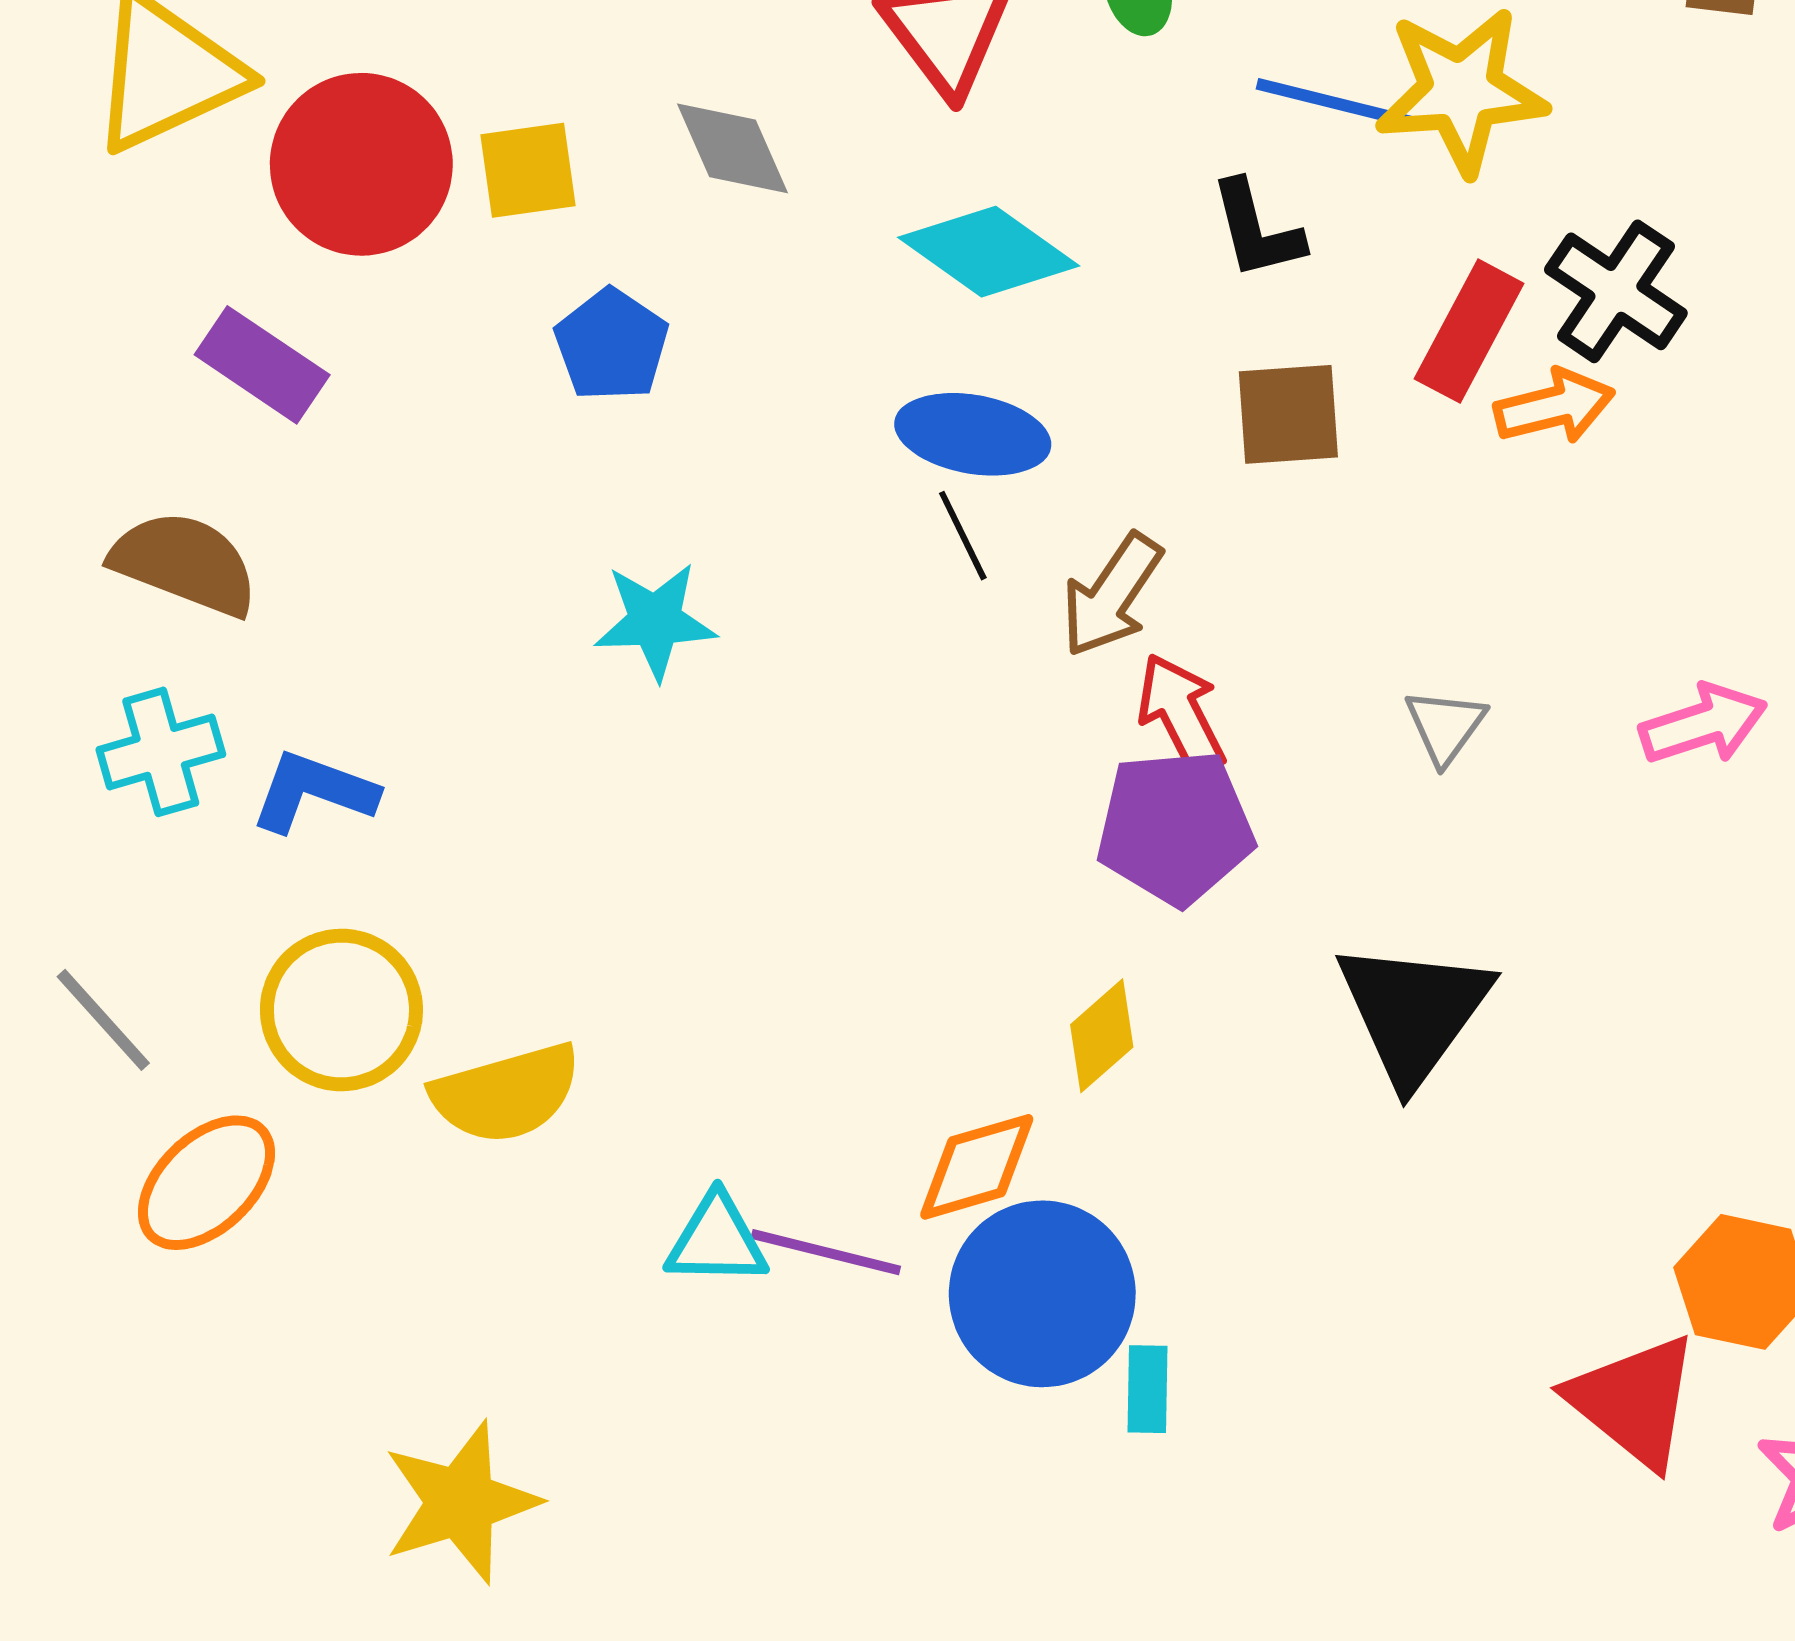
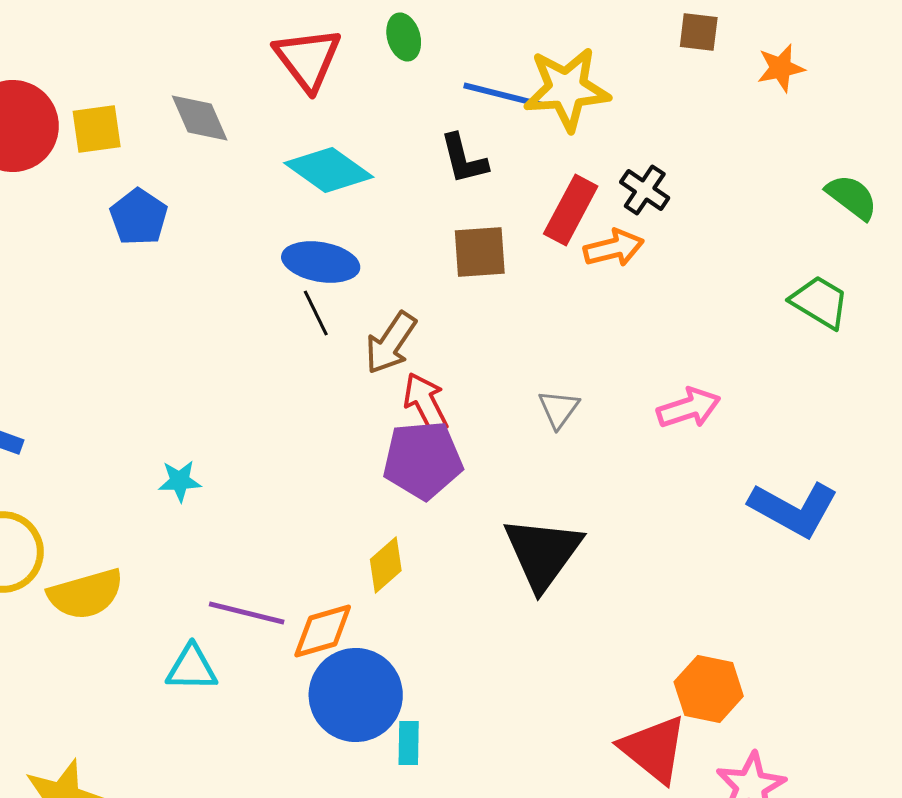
black cross: (1616, 291) -> (645, 190), size x0.7
cyan star: (655, 621) -> (180, 481), moved, size x0.7
purple line: (826, 1252) -> (247, 613), moved

